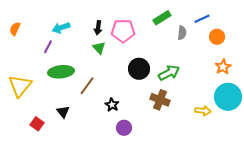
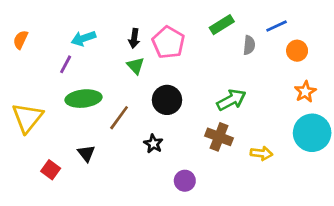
pink pentagon: (123, 31) -> (168, 42), turned 30
black circle: (139, 69) -> (167, 100), moved
yellow arrow: (203, 111) -> (261, 153), moved
purple circle: (124, 128) -> (185, 181), moved

